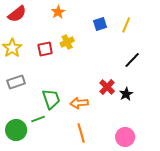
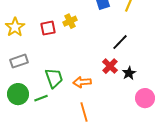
black line: (132, 60) -> (120, 42), moved
green circle: (16, 130) -> (18, 94), moved
pink circle: (125, 137) -> (145, 98), moved

